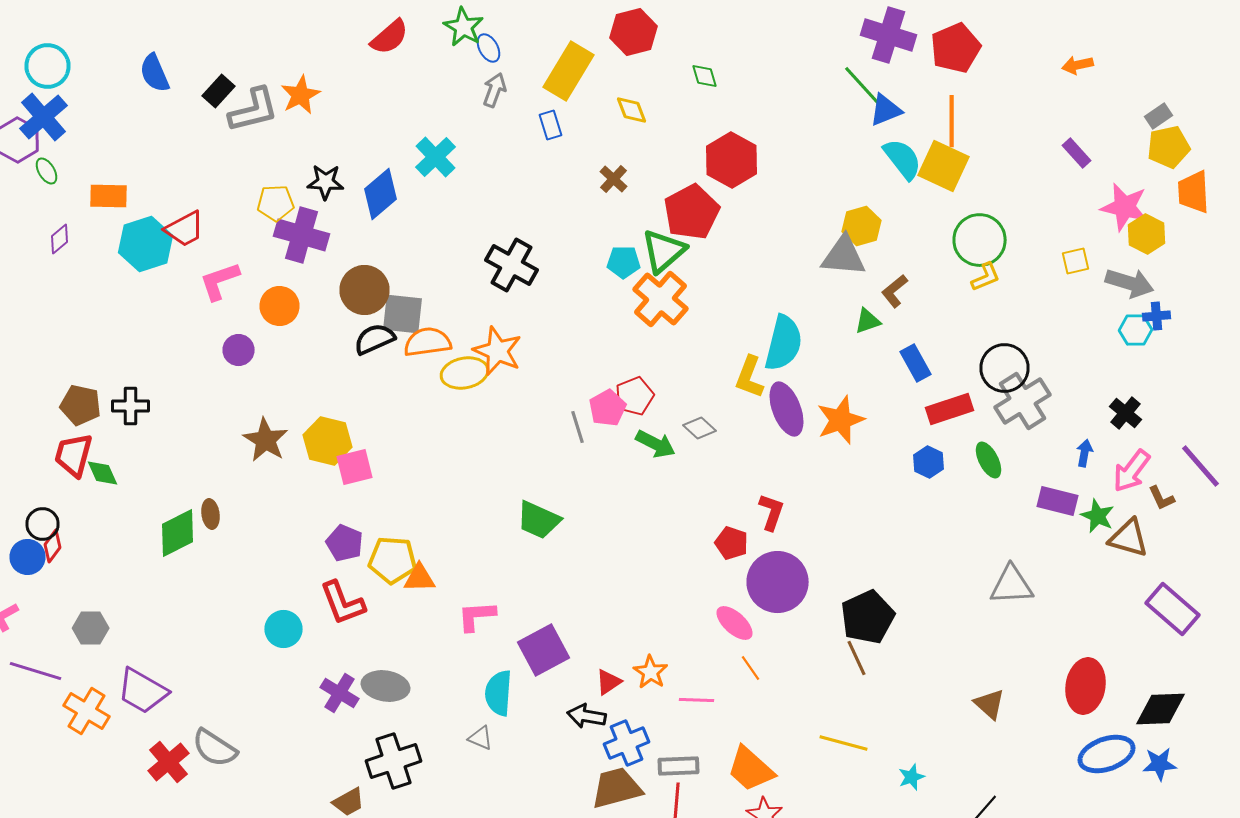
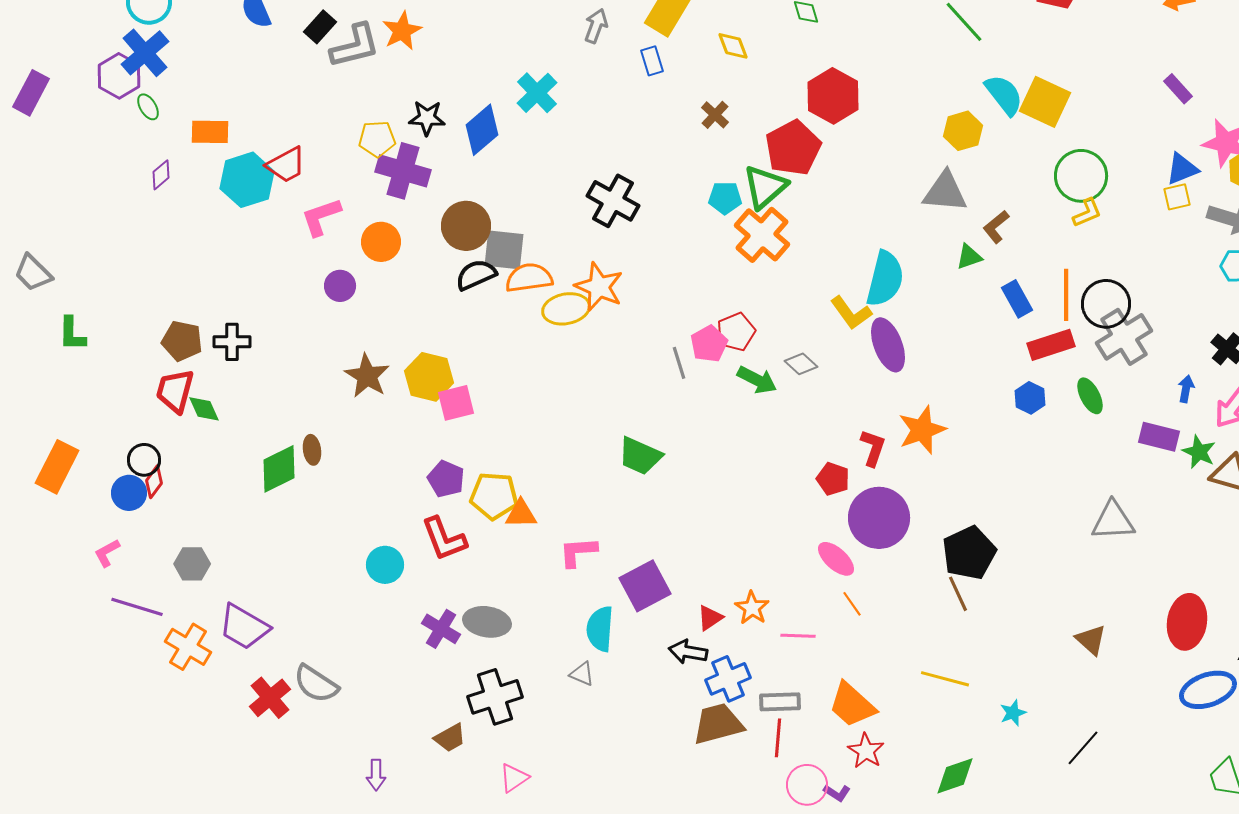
blue triangle: (886, 110) -> (1182, 169), moved
orange line: (952, 121) -> (1066, 295), moved
yellow hexagon: (862, 226) -> (963, 131), moved
yellow L-shape: (750, 377) -> (851, 313), turned -57
orange star: (840, 420) -> (922, 430), moved

